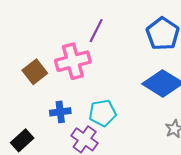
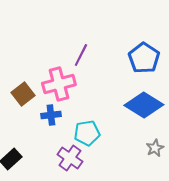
blue cross: (60, 112) -> (51, 115), moved

